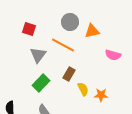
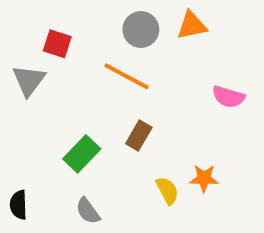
orange triangle: (92, 31) -> (192, 25), moved
gray triangle: (38, 55) -> (29, 80), moved
yellow semicircle: (83, 89) -> (167, 191), moved

